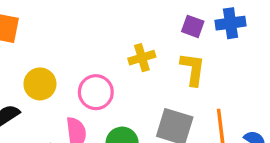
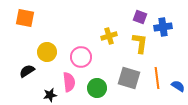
blue cross: (231, 23) -> (163, 27), moved

